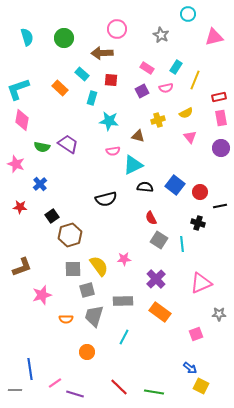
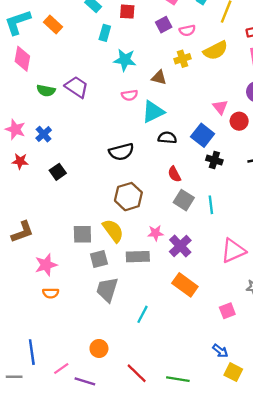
orange rectangle: (60, 88) -> (53, 25), moved
pink semicircle: (166, 88) -> (187, 30), moved
yellow semicircle: (186, 113) -> (216, 50), size x1.5
pink triangle: (190, 137) -> (220, 107), moved
pink star: (16, 164) -> (15, 129), moved
red circle: (200, 192) -> (239, 121), moved
black cross: (198, 223) -> (214, 160), moved
brown hexagon: (70, 235) -> (128, 197), moved
pink star: (124, 259) -> (155, 233), moved
gray rectangle: (123, 301) -> (138, 257), moved
orange semicircle: (66, 319) -> (51, 293), moved
orange circle: (87, 352) -> (99, 348), moved

